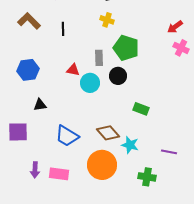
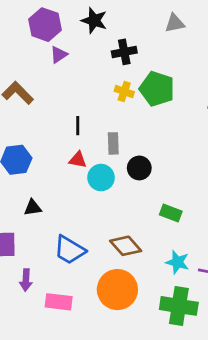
black line: (63, 29) -> (78, 126), moved
green pentagon: (126, 48) -> (157, 89), moved
cyan star: (130, 145) -> (177, 262), moved
purple arrow: (35, 170) -> (26, 280), moved
green cross: (147, 177) -> (179, 306), size x1.5

